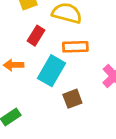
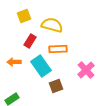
cyan rectangle: (51, 71) -> (41, 66), turned -65

